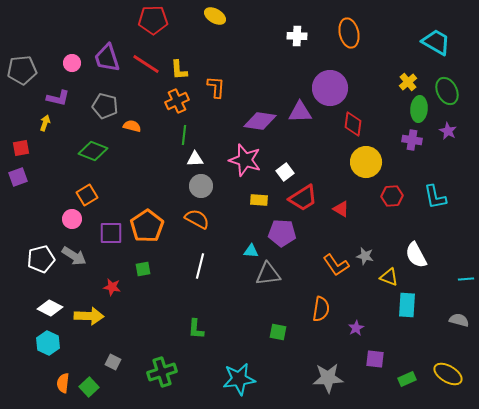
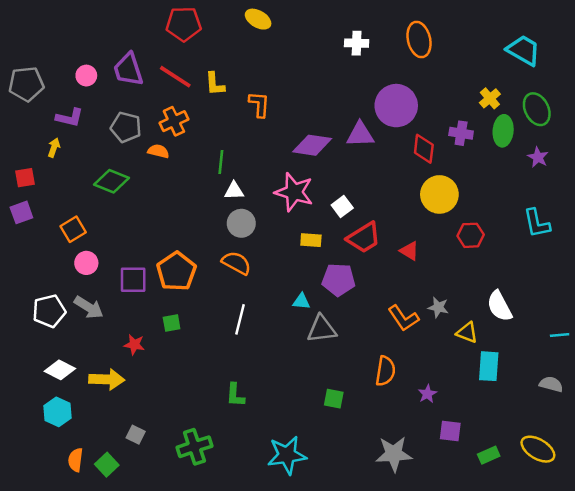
orange cross: (177, 101) -> (174, 121), moved
purple cross: (412, 140) -> (461, 133), moved
orange square: (87, 195) -> (73, 229), moved
cyan L-shape: (435, 197) -> (537, 223), moved

